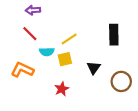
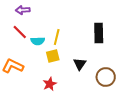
yellow line: (69, 39) -> (57, 37), turned -42
cyan semicircle: (47, 52) -> (38, 41), moved

